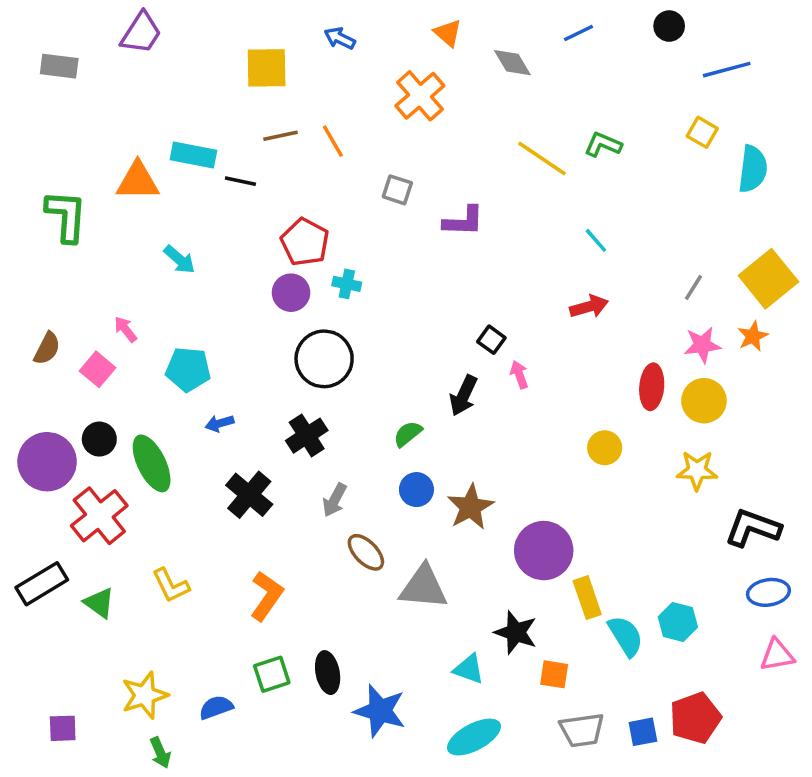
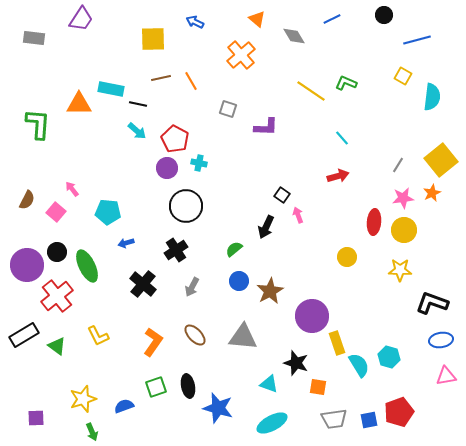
cyan arrow: (179, 260) -> (137, 131), moved
brown ellipse: (366, 552) -> (195, 335), moved

